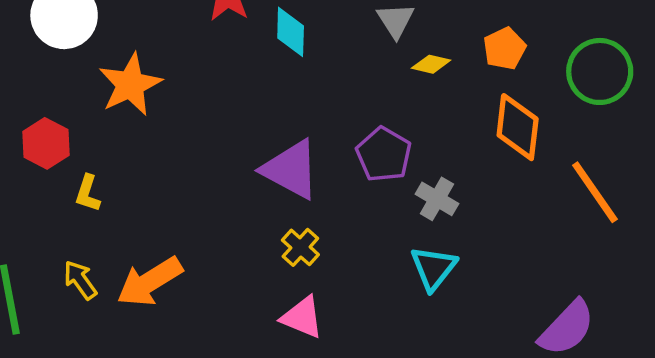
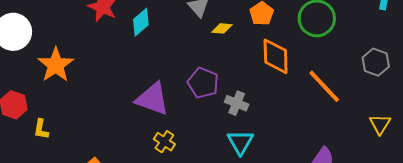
cyan diamond: (291, 32) -> (141, 22), turned 56

